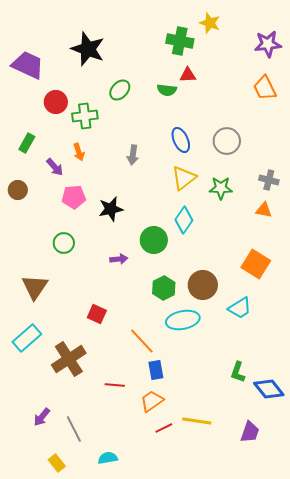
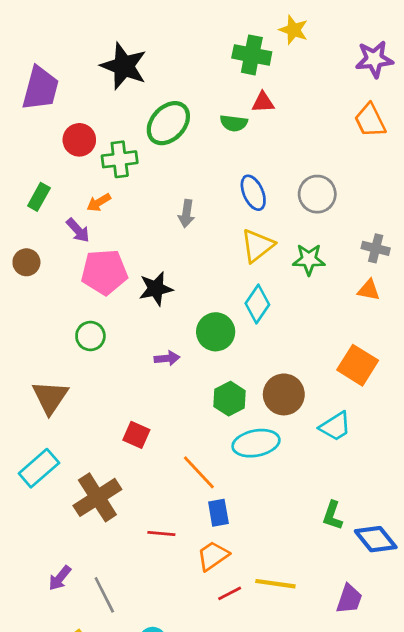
purple trapezoid: (28, 65) -> (40, 88), turned 80
green ellipse: (120, 90) -> (168, 123), size x1.5
orange arrow: (79, 152) -> (99, 202), moved, turned 78
pink pentagon: (74, 197) -> (104, 272), size x1.4

